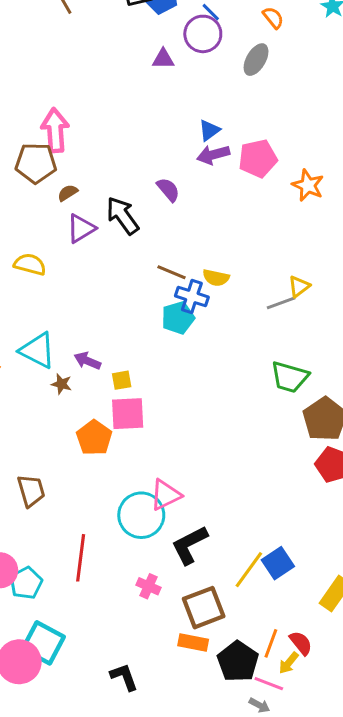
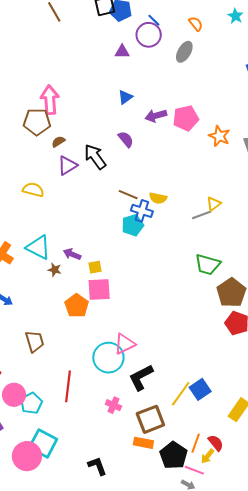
blue triangle: (209, 130) -> (125, 97), moved

